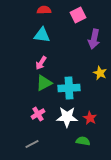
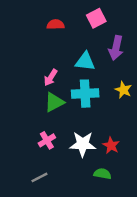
red semicircle: (44, 10) -> (56, 24), moved
cyan triangle: (42, 35) -> (85, 61), moved
cyan cross: (69, 88) -> (85, 94), moved

